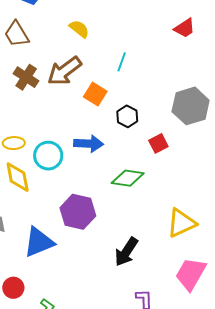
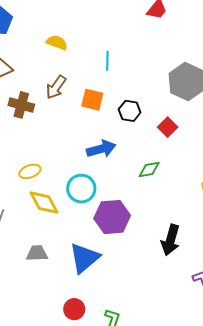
brown arrow: (64, 71) -> (56, 87), size x0.7
cyan circle: (48, 156) -> (81, 189), moved
green diamond: (128, 178) -> (149, 170), size x0.7

